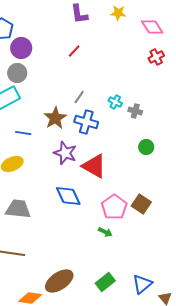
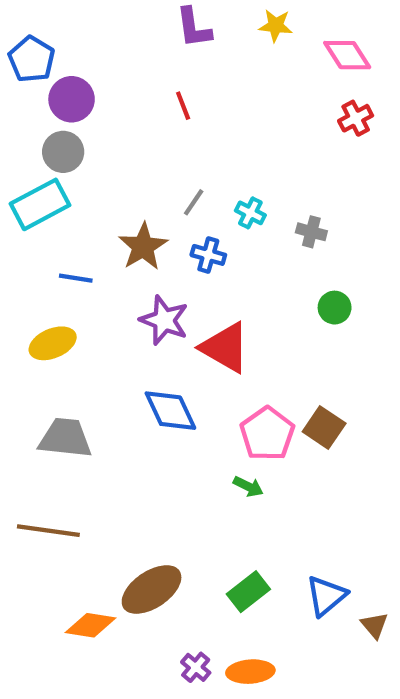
red line: (74, 51) -> (183, 106), turned -64
cyan cross: (115, 102) -> (250, 213), moved
blue cross: (86, 122) -> (208, 255), size x0.7

